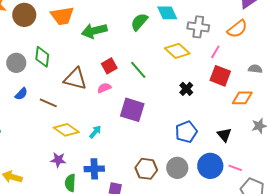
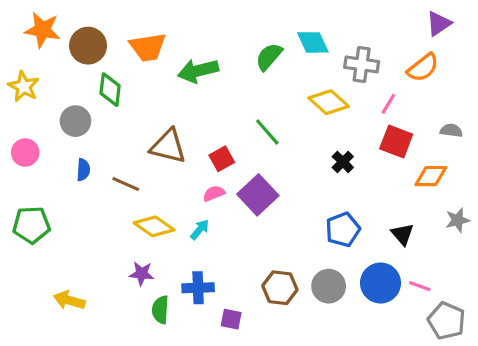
green diamond: (42, 57) -> (110, 90), moved
red square: (109, 66) -> (222, 159), moved
pink semicircle: (104, 88) -> (214, 193), moved
blue semicircle: (21, 94) -> (83, 170), turned -40
purple square: (132, 110) -> (258, 195), turned 30

